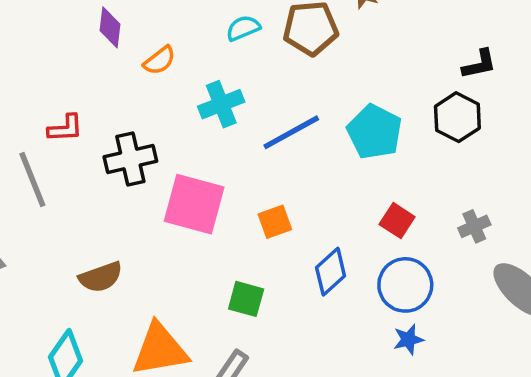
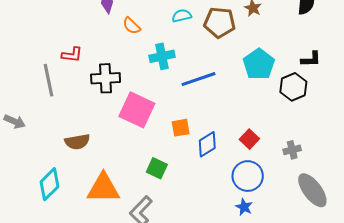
orange semicircle: (159, 60) -> (132, 26), turned 72
cyan pentagon: (374, 132) -> (259, 64), moved
blue diamond: (331, 272) -> (207, 144), moved
blue star: (408, 339) -> (244, 207), turned 30

